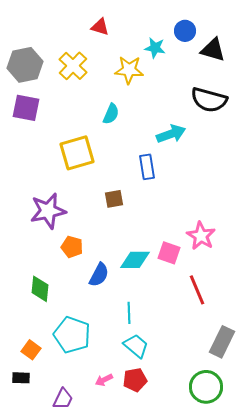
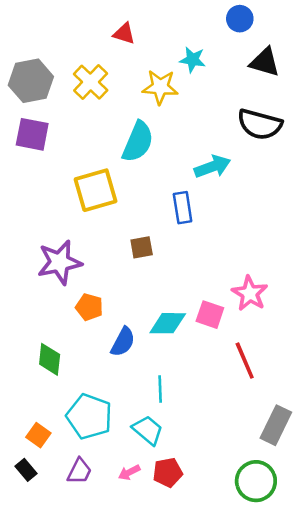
blue circle: (185, 31) -> (240, 19), moved
cyan semicircle: (111, 114) -> (138, 142), size x1.6
cyan trapezoid: (136, 346) -> (148, 430), moved
black rectangle: (21, 378) -> (26, 470), turned 48
purple trapezoid: (63, 399) -> (79, 471), moved

